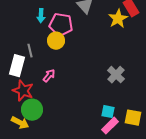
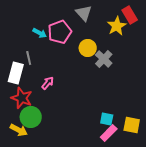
cyan arrow: (41, 16) -> (40, 33), moved, turned -64
pink pentagon: (61, 25) -> (60, 32), turned -30
yellow circle: (56, 41) -> (88, 48), moved
gray cross: (116, 75) -> (104, 59), moved

